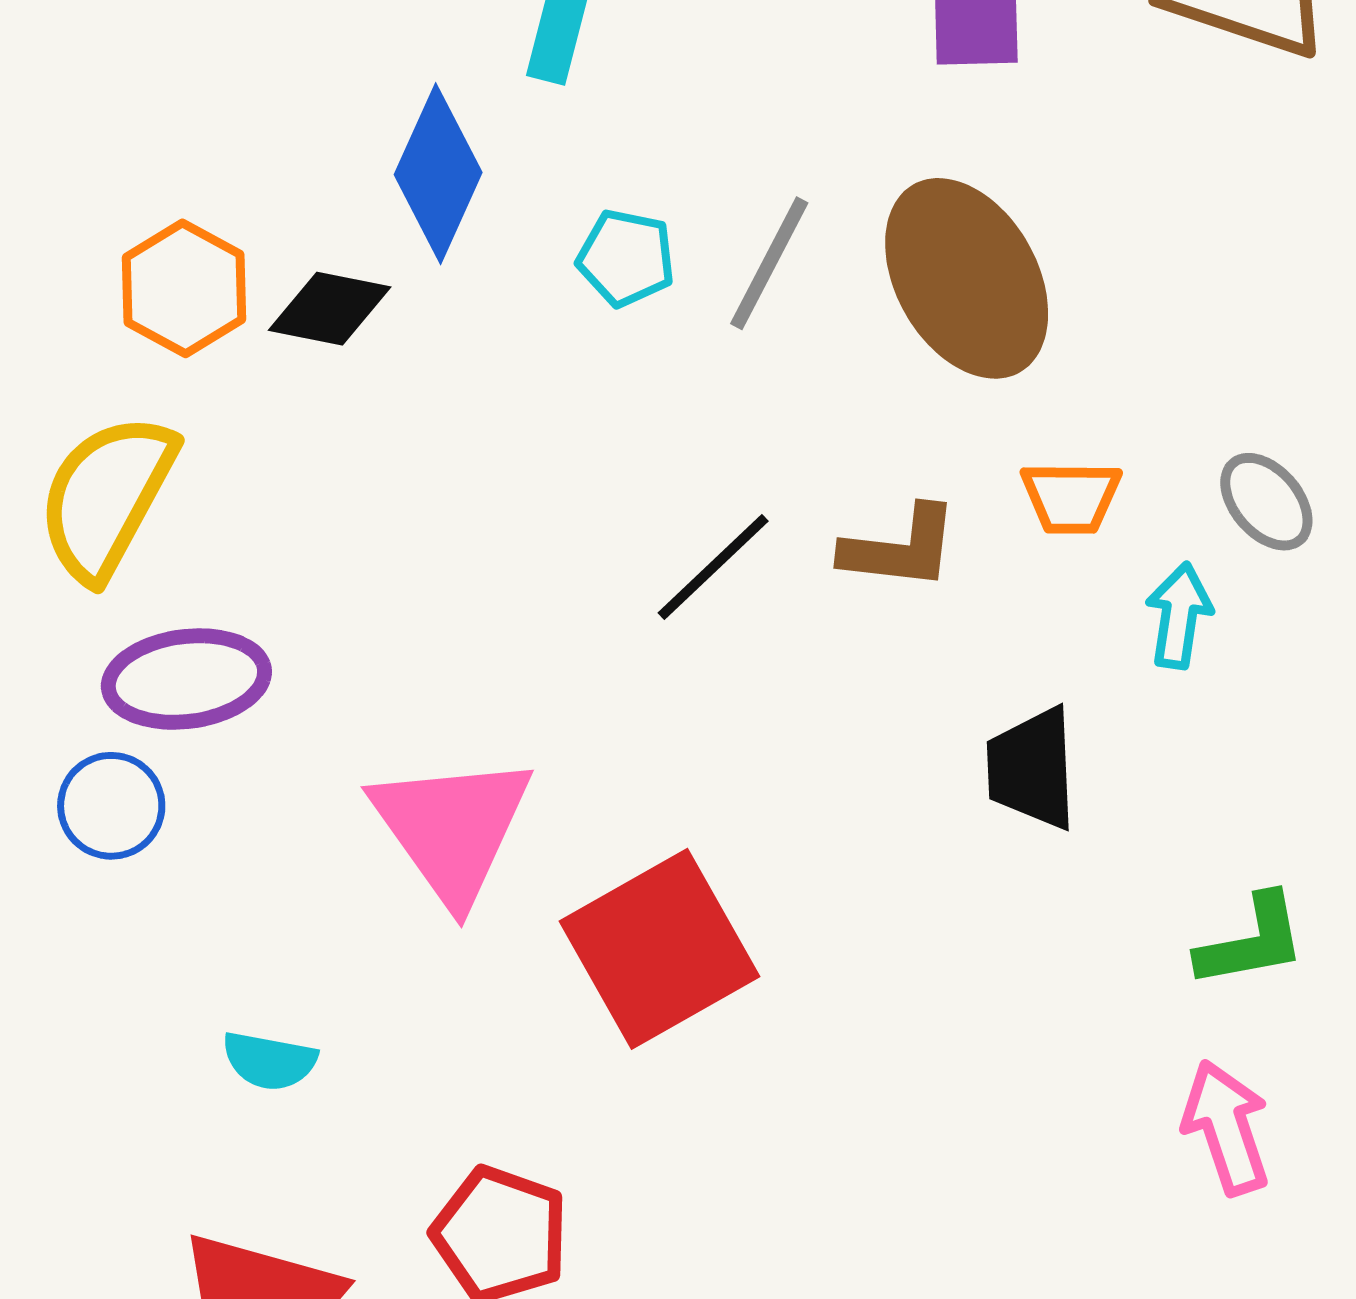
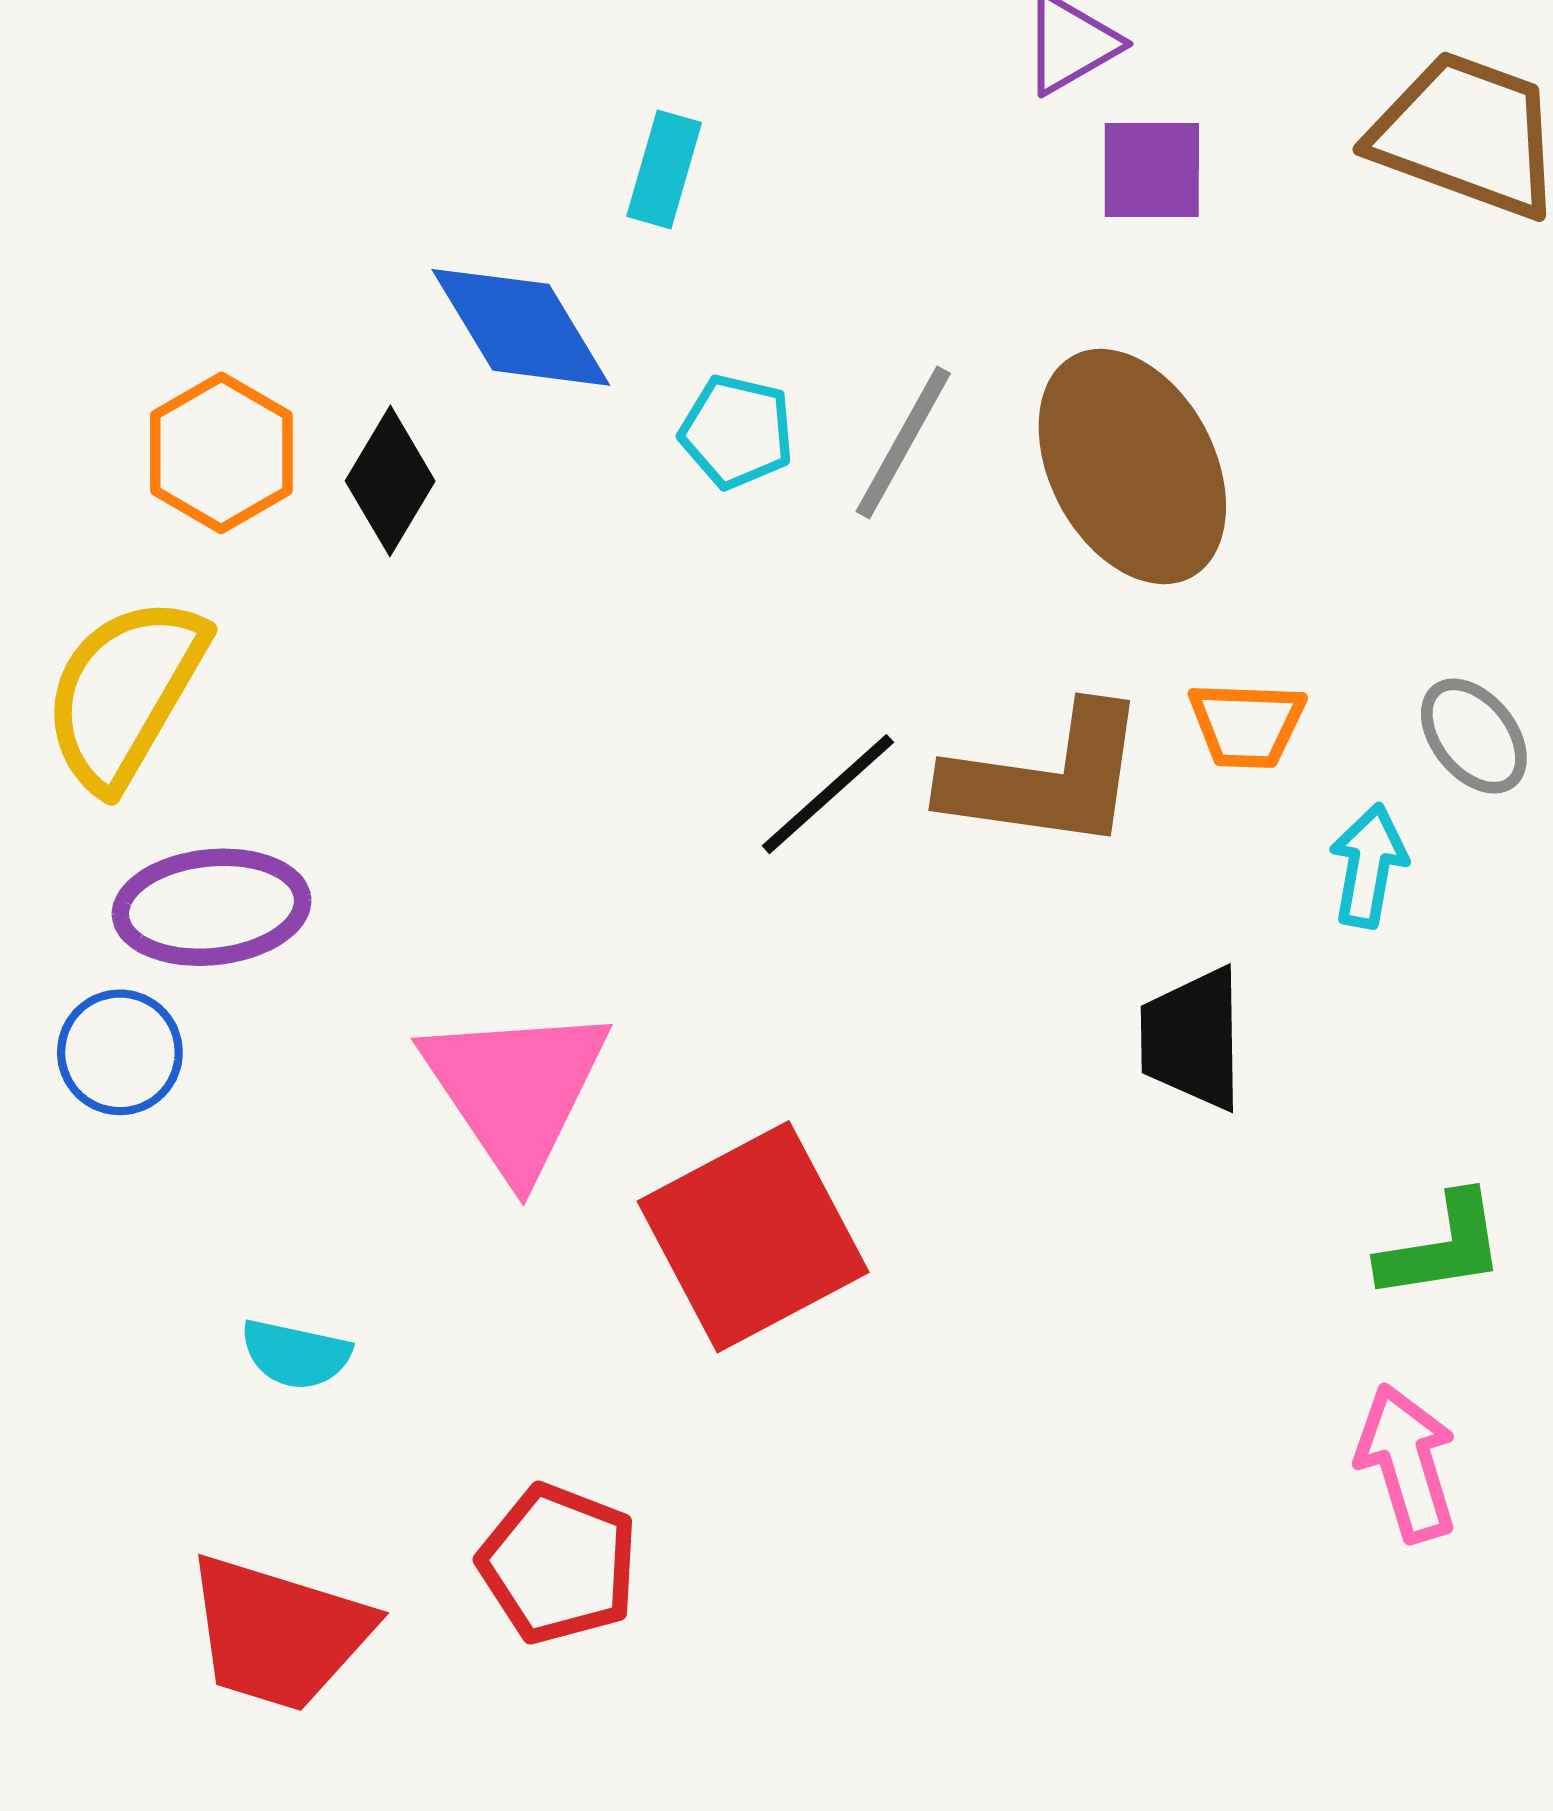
blue diamond: (438, 174) -> (521, 327), turned -57
black diamond: (330, 309) -> (390, 481), turned -72
brown L-shape: (900, 548) -> (1046, 778), size x1.5

